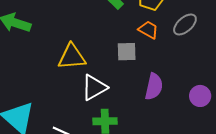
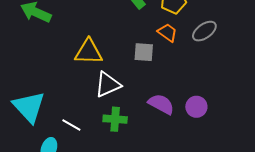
purple semicircle: (154, 87) -> (161, 104), moved, turned -80
purple circle: (200, 96) -> (196, 107), moved

